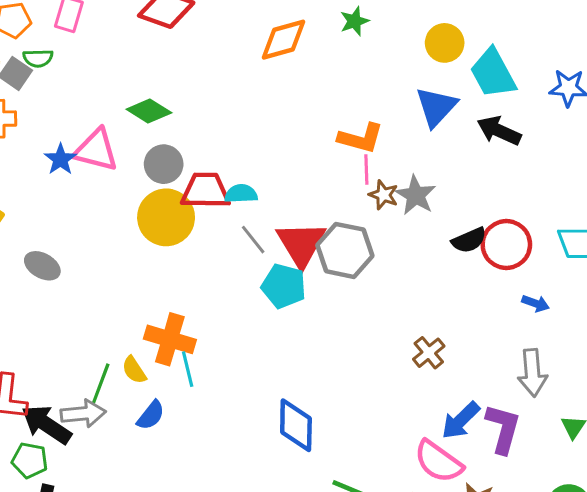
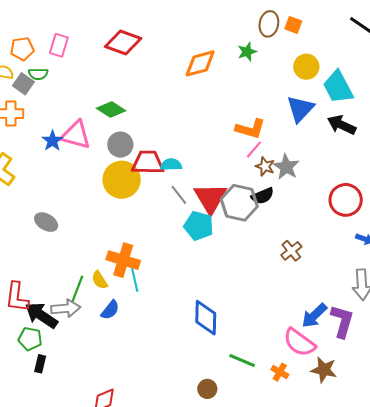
pink line: (366, 170) -> (254, 150), turned 42
black semicircle: (469, 240) -> (263, 196), moved
gray ellipse: (42, 266) -> (46, 222), moved
brown cross: (429, 353) -> (291, 251), moved

